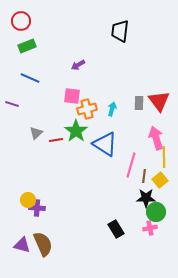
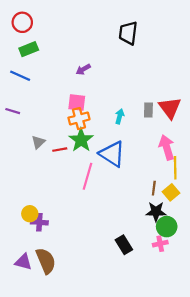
blue line: (30, 78) -> (20, 76), moved
orange cross: (87, 109) -> (79, 119), moved
pink line: (131, 165) -> (88, 176), moved

